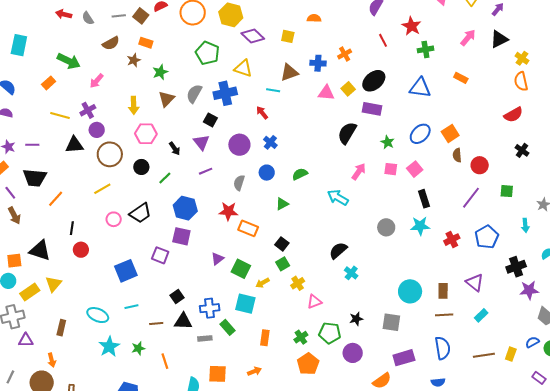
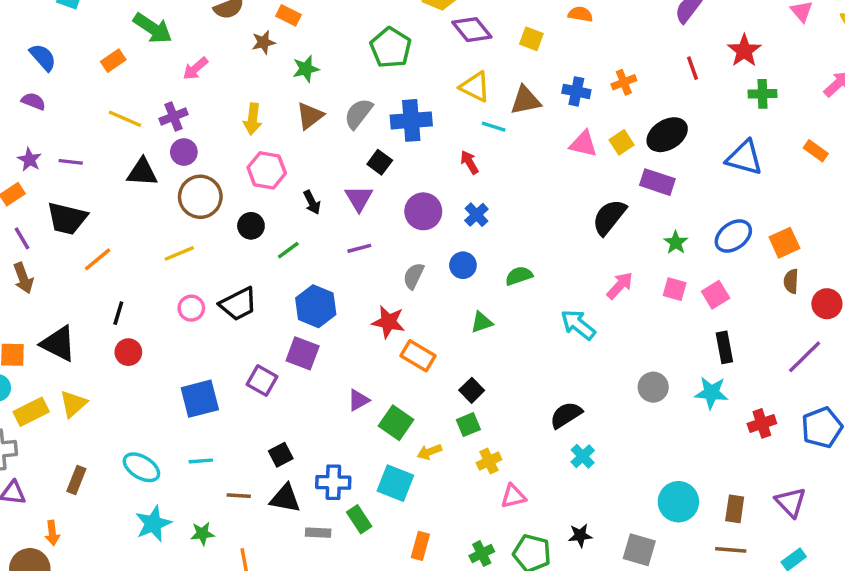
yellow triangle: (243, 68) -> (475, 87), moved

